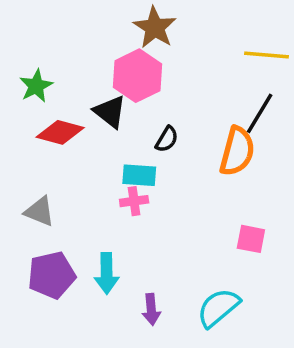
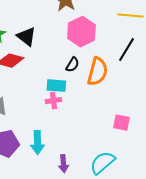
pink hexagon: (138, 76) -> (81, 32), moved
black triangle: (110, 112) -> (26, 37), moved
orange semicircle: (237, 151) -> (97, 72), moved

